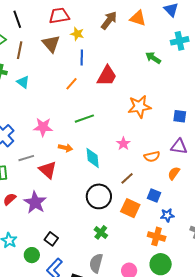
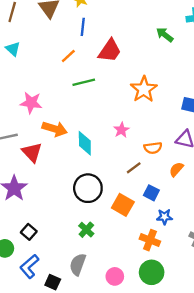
orange star: (139, 107) -> (144, 89), turned -30
green line: (84, 119) -> (84, 82), moved
orange arrow: (65, 148) -> (55, 129), size x1.5
brown line: (127, 178) -> (134, 168), moved

